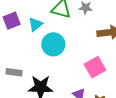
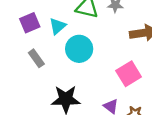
gray rectangle: (14, 72) -> (36, 58), moved, turned 49

